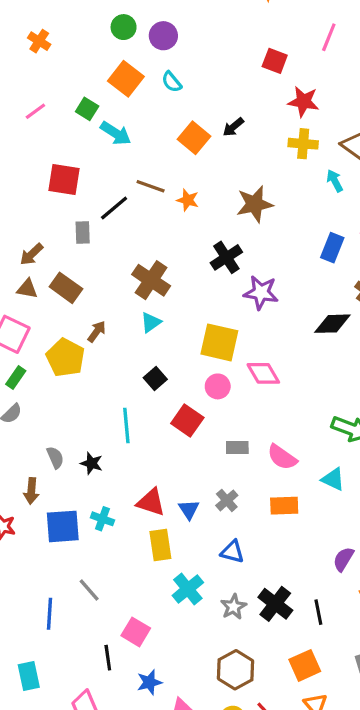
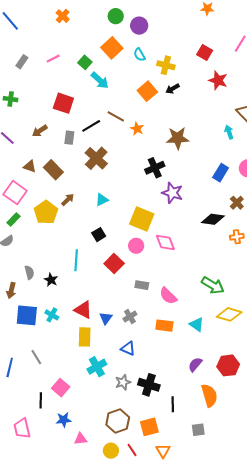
yellow cross: (303, 144) -> (166, 65), moved
brown arrow: (32, 254) -> (40, 131), moved
brown cross: (151, 280) -> (96, 158), moved
cyan triangle: (333, 479) -> (197, 325), moved
black cross: (275, 604) -> (149, 385), turned -30
black line: (318, 612) -> (173, 404), moved
orange square: (305, 665) -> (149, 427), moved

